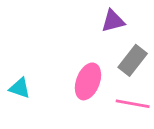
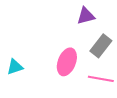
cyan triangle: (20, 88) -> (15, 67), turned -36

